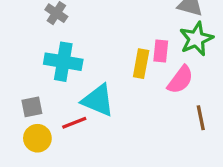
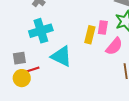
cyan cross: (63, 62) -> (41, 31), turned -30
red line: (74, 123) -> (32, 70), moved

